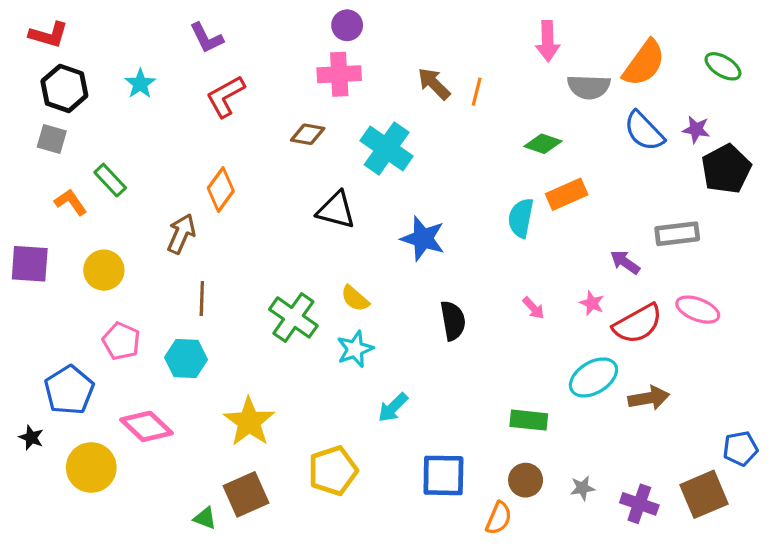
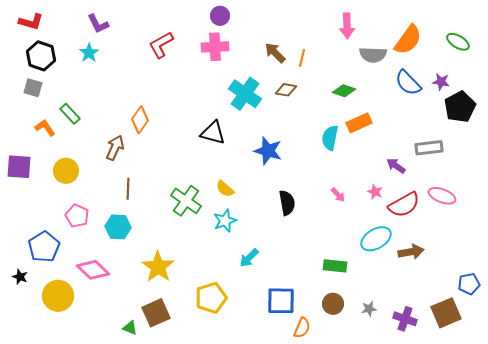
purple L-shape: (207, 38) -> (98, 24), moved
red L-shape: (225, 96) -> (161, 45), moved
brown diamond: (308, 134) -> (286, 90), moved
orange semicircle: (499, 518) -> (302, 328), moved

